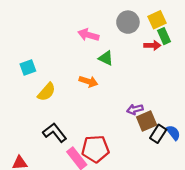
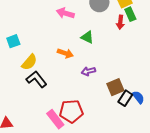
red arrow: (152, 45) -> (120, 22), turned 96
green triangle: (106, 58) -> (87, 37), moved
purple arrow: (135, 109) -> (88, 71), moved
black L-shape: (55, 133) -> (36, 79), moved

